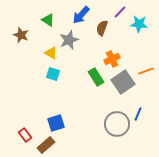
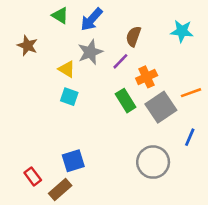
purple line: (120, 12) -> (120, 61), moved
blue arrow: (81, 15) -> (92, 19), moved
green triangle: (48, 20) -> (60, 15), moved
blue line: (138, 114) -> (190, 137), moved

